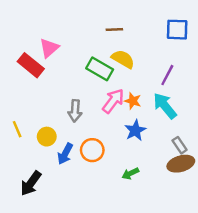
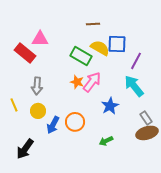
blue square: (177, 30) -> (117, 44), moved
pink triangle: (49, 48) -> (40, 39), turned 42
orange star: (133, 101) -> (77, 82), moved
gray arrow: (75, 111) -> (37, 86), moved

